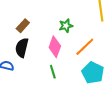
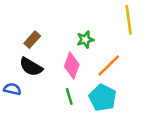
black semicircle: (22, 48) -> (31, 67), turned -72
cyan pentagon: (93, 73) -> (103, 98), moved

